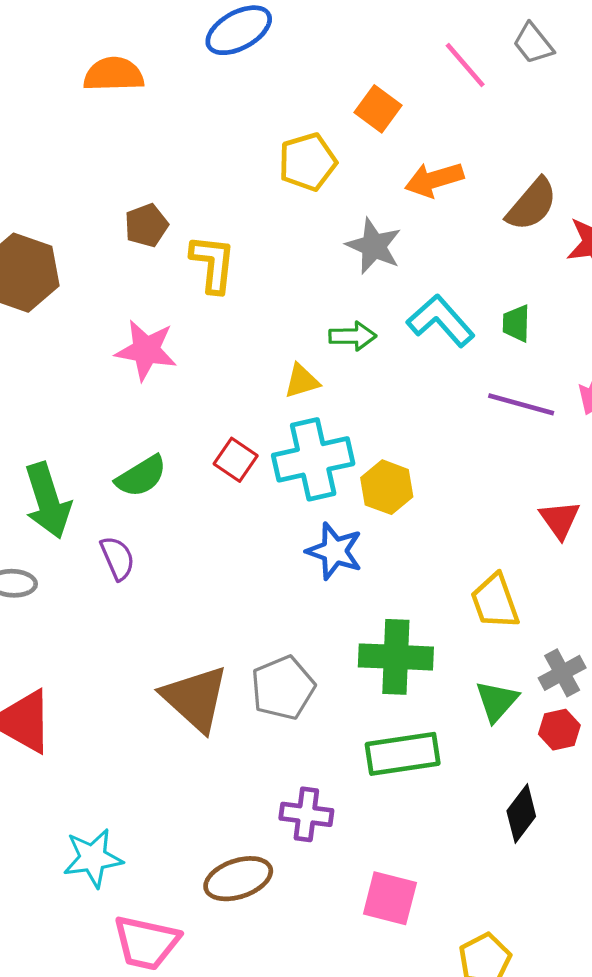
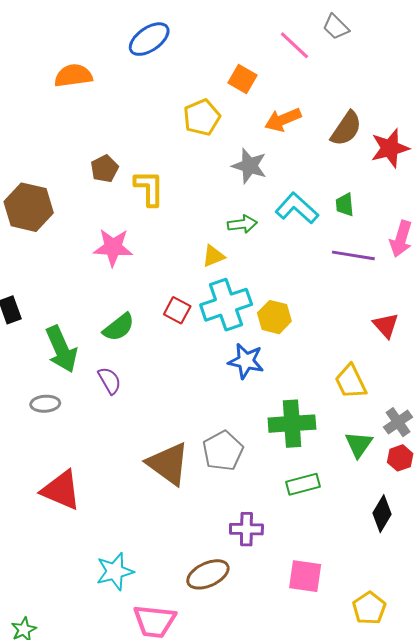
green rectangle: (403, 754) -> (303, 484), size x0.7

